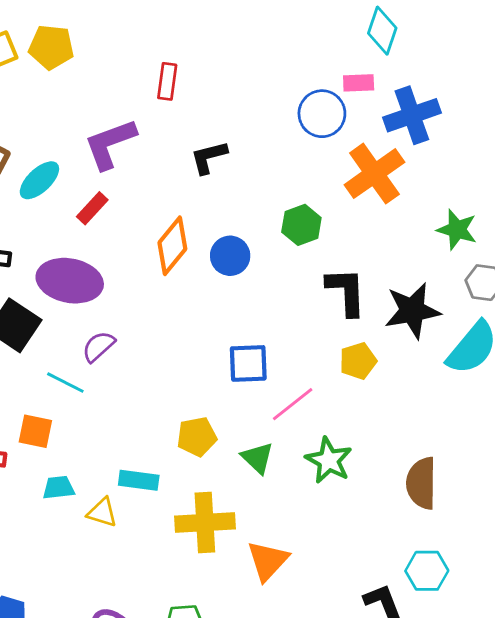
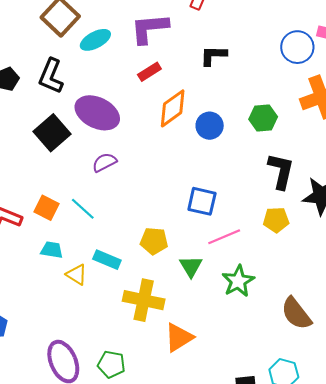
red rectangle: (92, 208) -> (149, 72), moved
cyan line: (65, 383) -> (83, 209), moved
brown semicircle: (421, 483) -> (296, 314), turned -54

